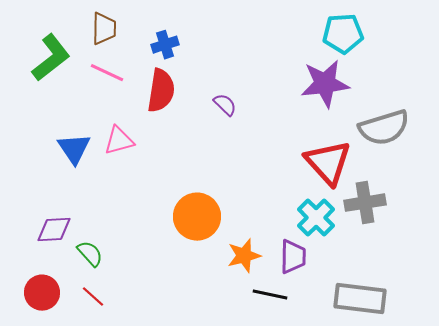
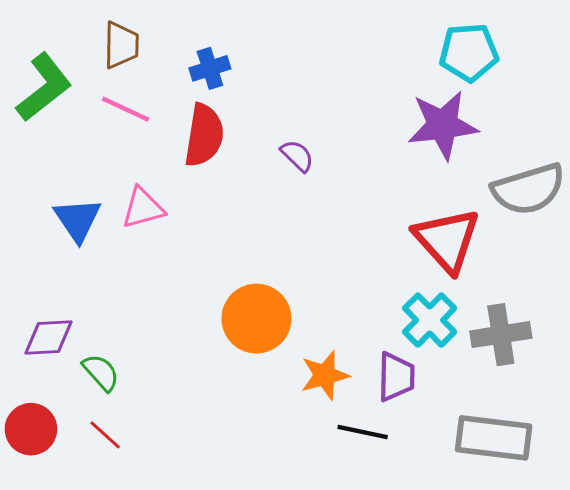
gray cross: (365, 203) -> (501, 335), moved

